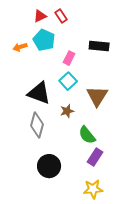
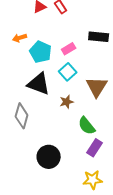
cyan pentagon: (44, 40) -> (41, 52), moved
pink rectangle: (69, 58) -> (69, 49), turned 32
gray diamond: (37, 125) -> (22, 116), moved

